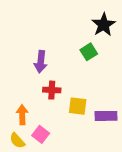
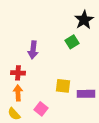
red cross: (52, 90) -> (18, 73), moved
pink square: (41, 134) -> (41, 109), moved

